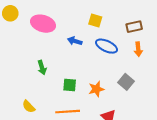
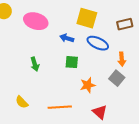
yellow square: (95, 20) -> (87, 18), size x1.5
orange arrow: (138, 49) -> (122, 59), moved
green square: (70, 85) -> (72, 62), moved

